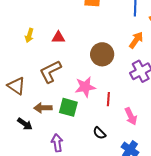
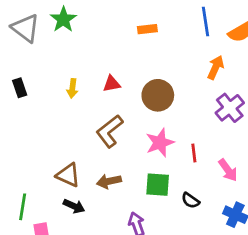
brown circle: (102, 54) -> (158, 95), moved
brown triangle: (16, 86) -> (68, 175), moved
green square: (68, 107) -> (158, 185), moved
black arrow: (25, 124) -> (74, 206), moved

